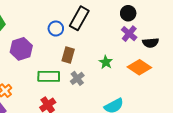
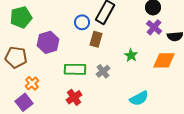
brown rectangle: (68, 55) -> (96, 39), moved
orange diamond: (139, 67) -> (164, 60), turned -35

